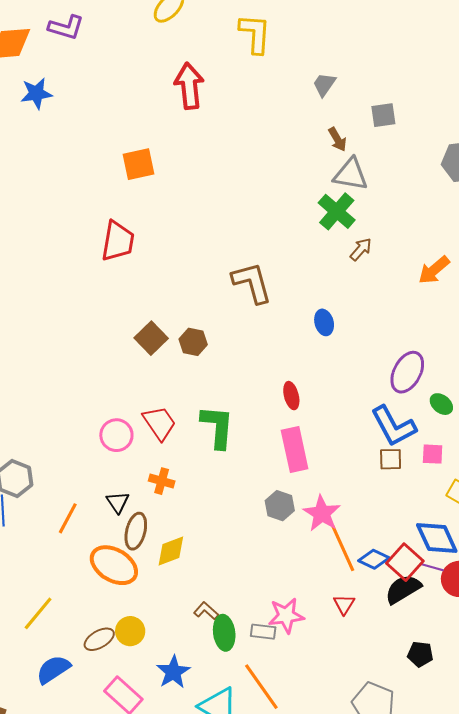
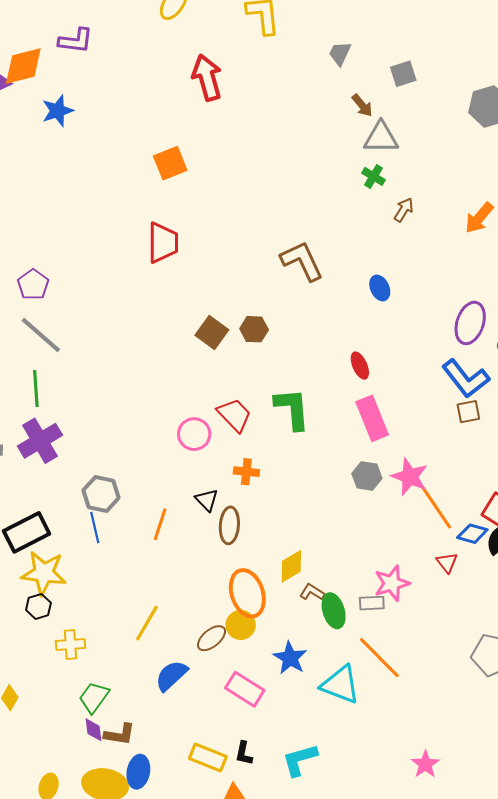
green cross: (337, 211) -> (374, 176), size x0.6
yellow diamond: (171, 551) -> (291, 566), moved
blue diamond: (374, 559) -> (472, 534), moved
orange ellipse: (114, 565) -> (247, 593), moved, turned 51

